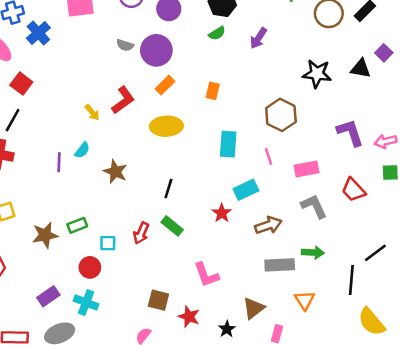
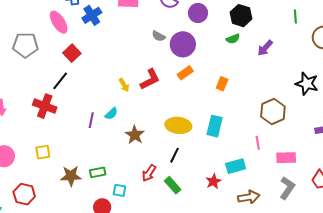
yellow ellipse: (166, 126) -> (178, 125), moved
cyan rectangle: (228, 144) -> (215, 126), moved
gray L-shape: (314, 206) -> (287, 188), turned 50
red arrow: (141, 233) -> (149, 173), moved

